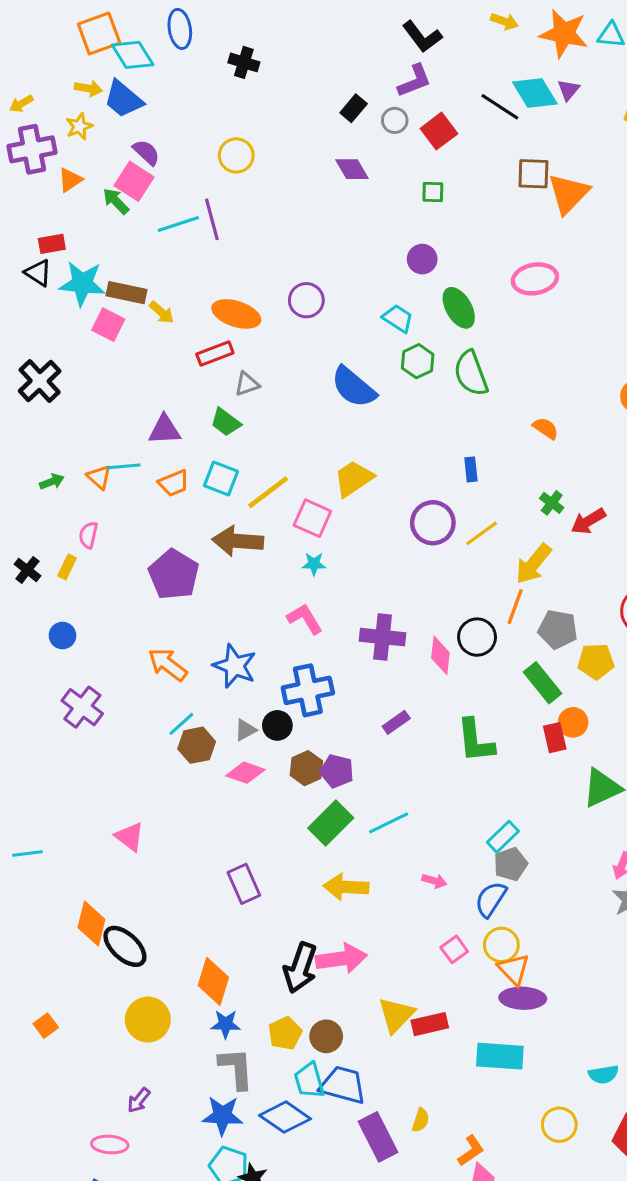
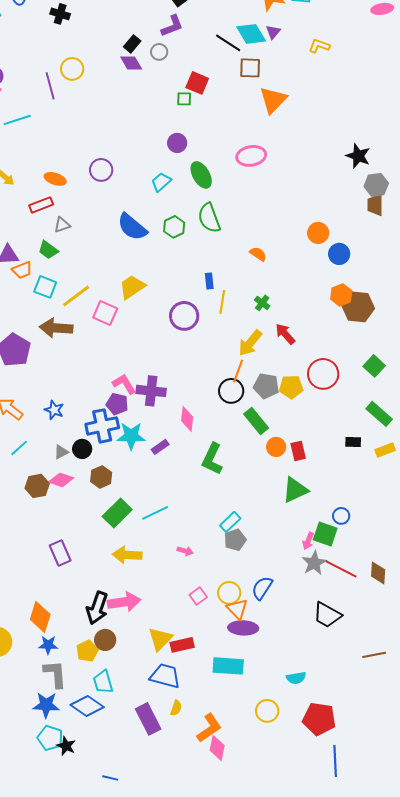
red square: (439, 131) -> (197, 83), moved, turned -30
yellow circle: (236, 155) -> (72, 69), moved
purple diamond: (352, 169) -> (131, 63), moved
brown square: (533, 174) -> (250, 68), moved
purple line: (212, 219) -> (50, 86), moved
orange ellipse: (236, 314) -> (55, 179), size x0.7
cyan trapezoid: (398, 319) -> (161, 182), turned -75
green hexagon: (418, 361) -> (174, 227), moved
orange trapezoid: (174, 483) -> (22, 270), moved
red arrow: (588, 521) -> (285, 334), moved, turned 80
yellow line: (482, 533) -> (222, 302), moved, turned -45
cyan star: (314, 564) -> (131, 436), moved, size x1.8
pink L-shape: (305, 619) -> (124, 384), moved
black circle: (477, 637) -> (231, 391), moved
pink diamond: (440, 655) -> (187, 419), moved
yellow pentagon: (596, 661) -> (291, 387), moved
blue star: (235, 666) -> (54, 410), size x0.7
red rectangle: (555, 738) -> (298, 451), moved
green L-shape: (475, 741) -> (212, 459), turned 32
brown hexagon: (197, 745) -> (37, 486), moved
purple pentagon: (337, 771) -> (117, 404), moved
blue semicircle: (491, 899) -> (262, 588), moved
brown circle: (326, 1036) -> (105, 640), moved
blue trapezoid: (343, 1085) -> (165, 676), moved
orange L-shape: (471, 1151) -> (209, 728), size x1.4

